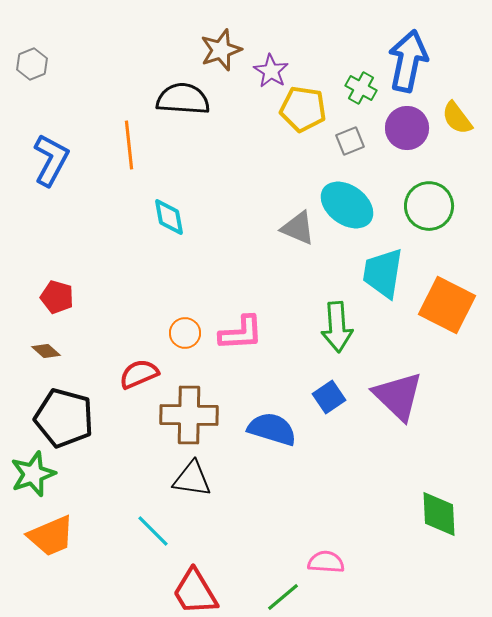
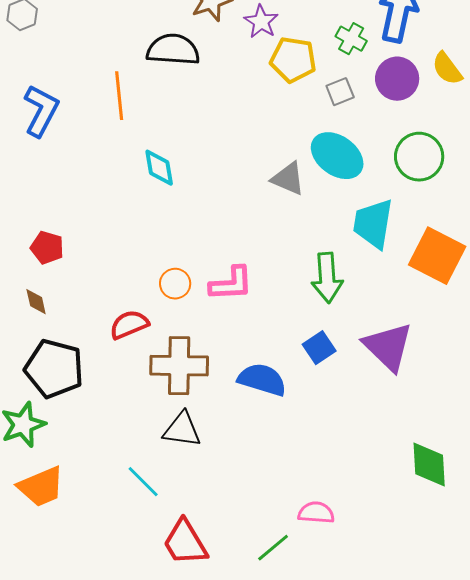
brown diamond: (46, 351) -> (36, 302), turned 36

